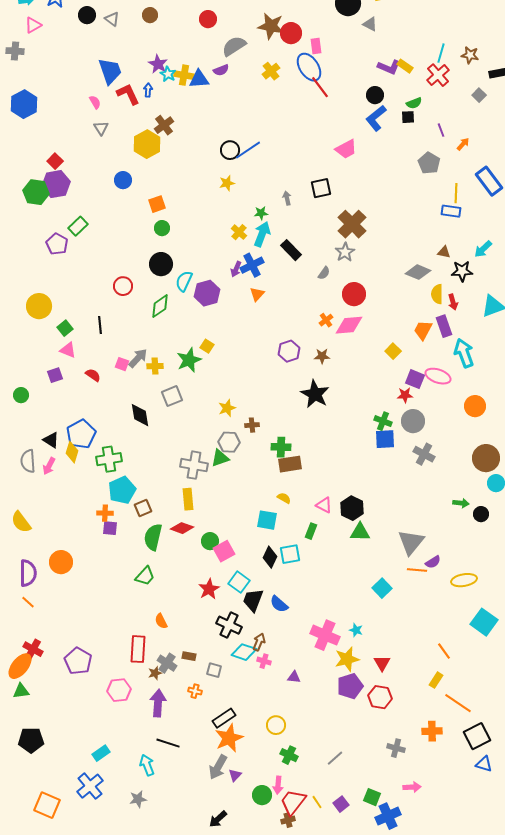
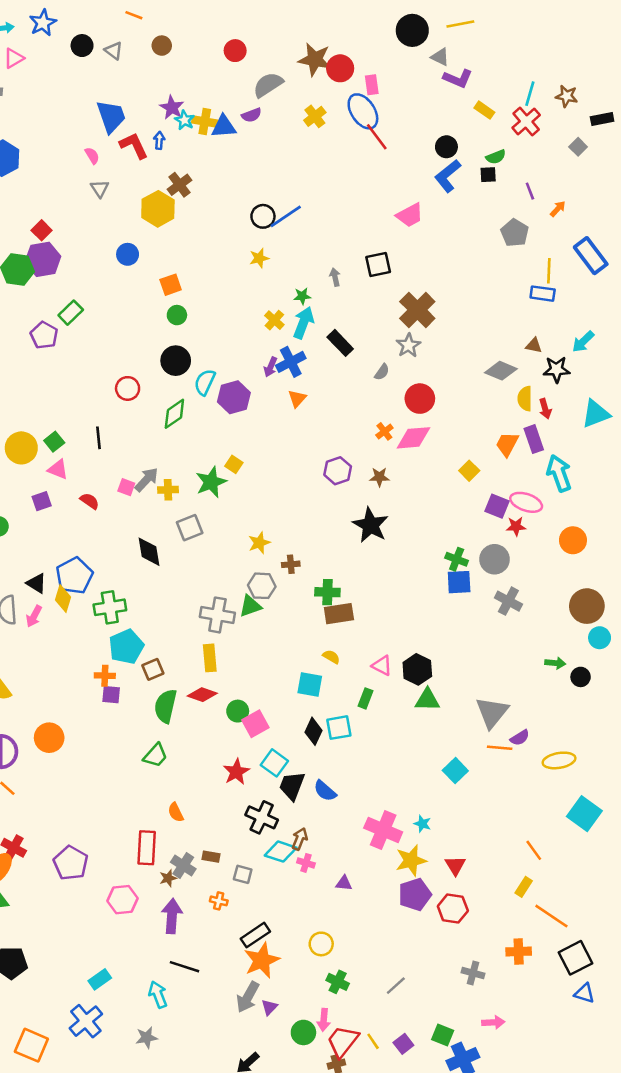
purple L-shape: (389, 67) -> (458, 78), moved
yellow circle: (39, 306) -> (21, 448), moved
red star: (405, 395) -> (516, 526), moved

